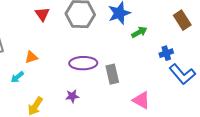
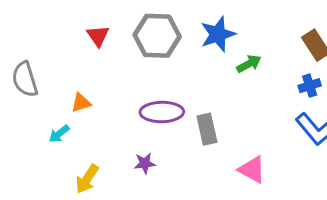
blue cross: (166, 53) -> (310, 86), moved

